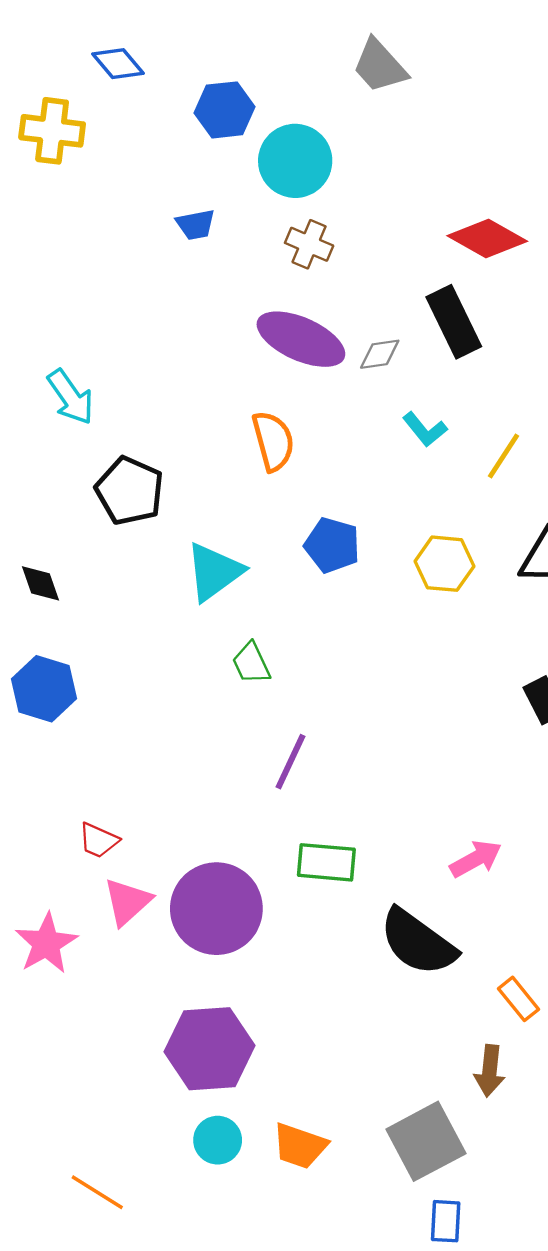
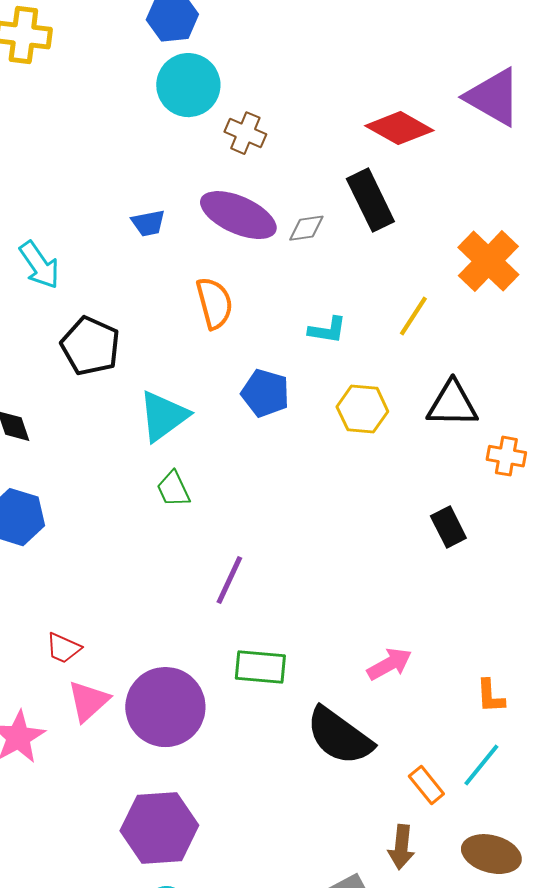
cyan circle: (295, 161) -> (188, 85), moved
blue trapezoid: (196, 225) -> (148, 223), moved
cyan L-shape: (425, 429) -> (327, 330), moved, turned -42
green trapezoid: (251, 663) -> (173, 489), moved

